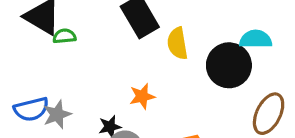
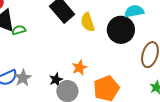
orange star: (142, 96) -> (79, 68), moved

